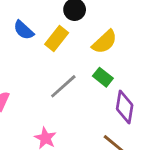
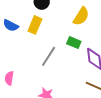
yellow semicircle: (105, 42) -> (81, 16), moved

